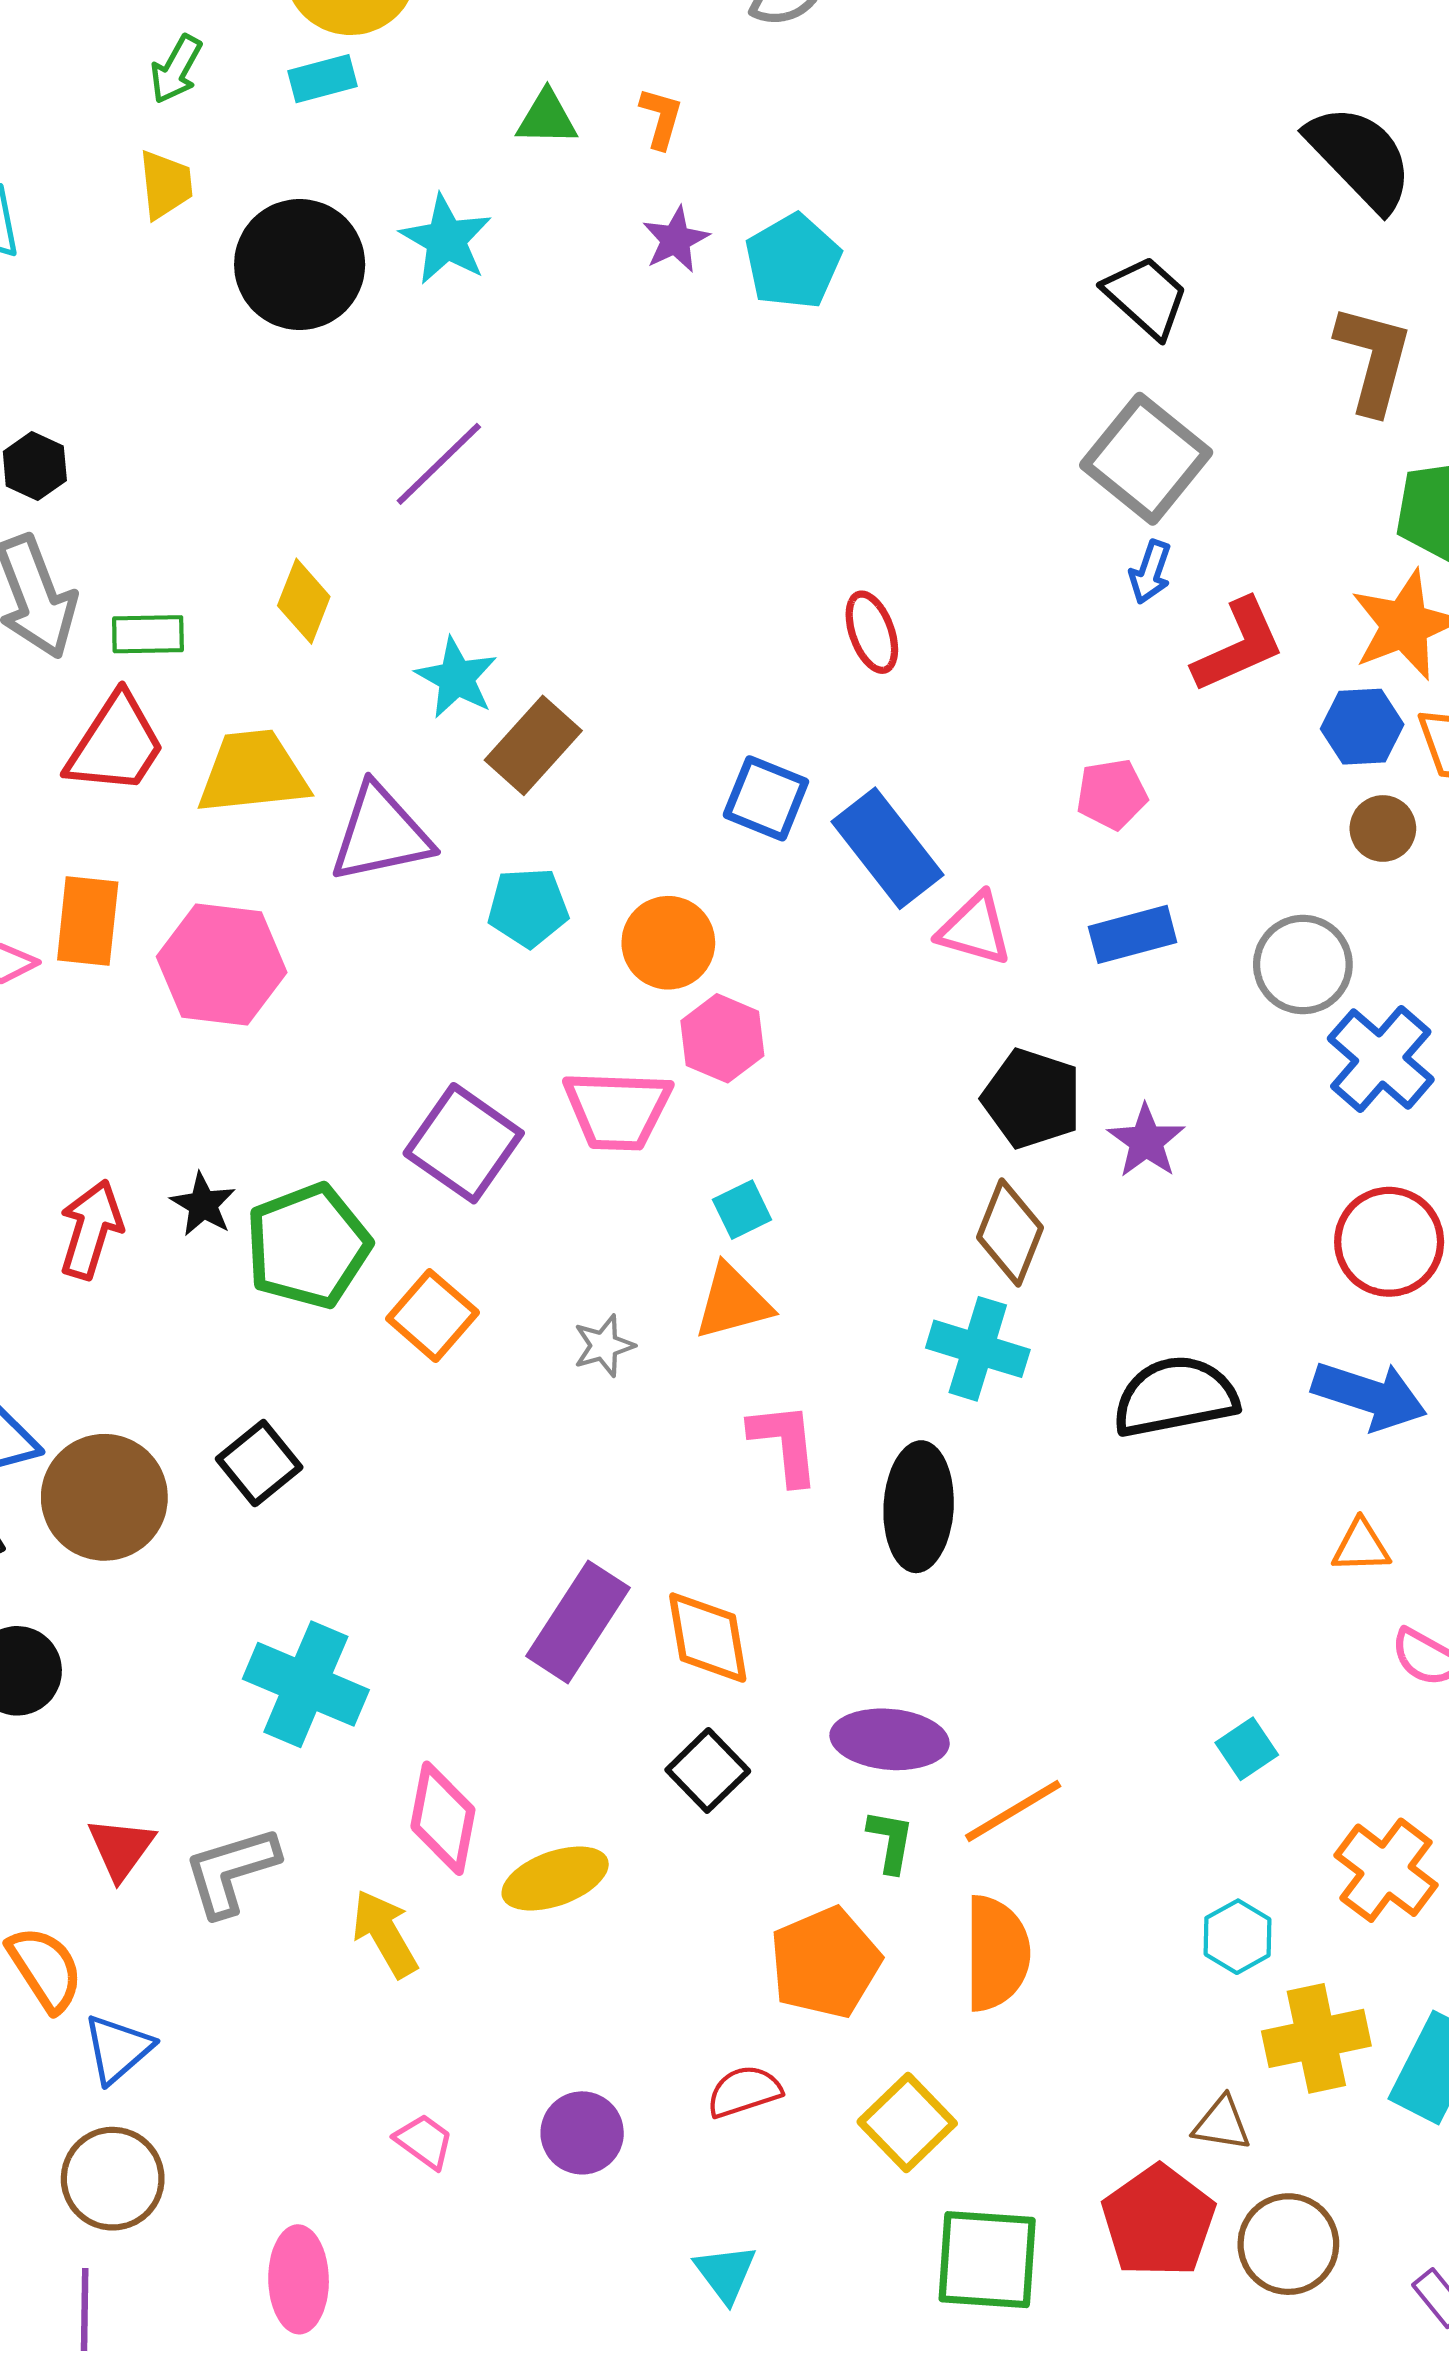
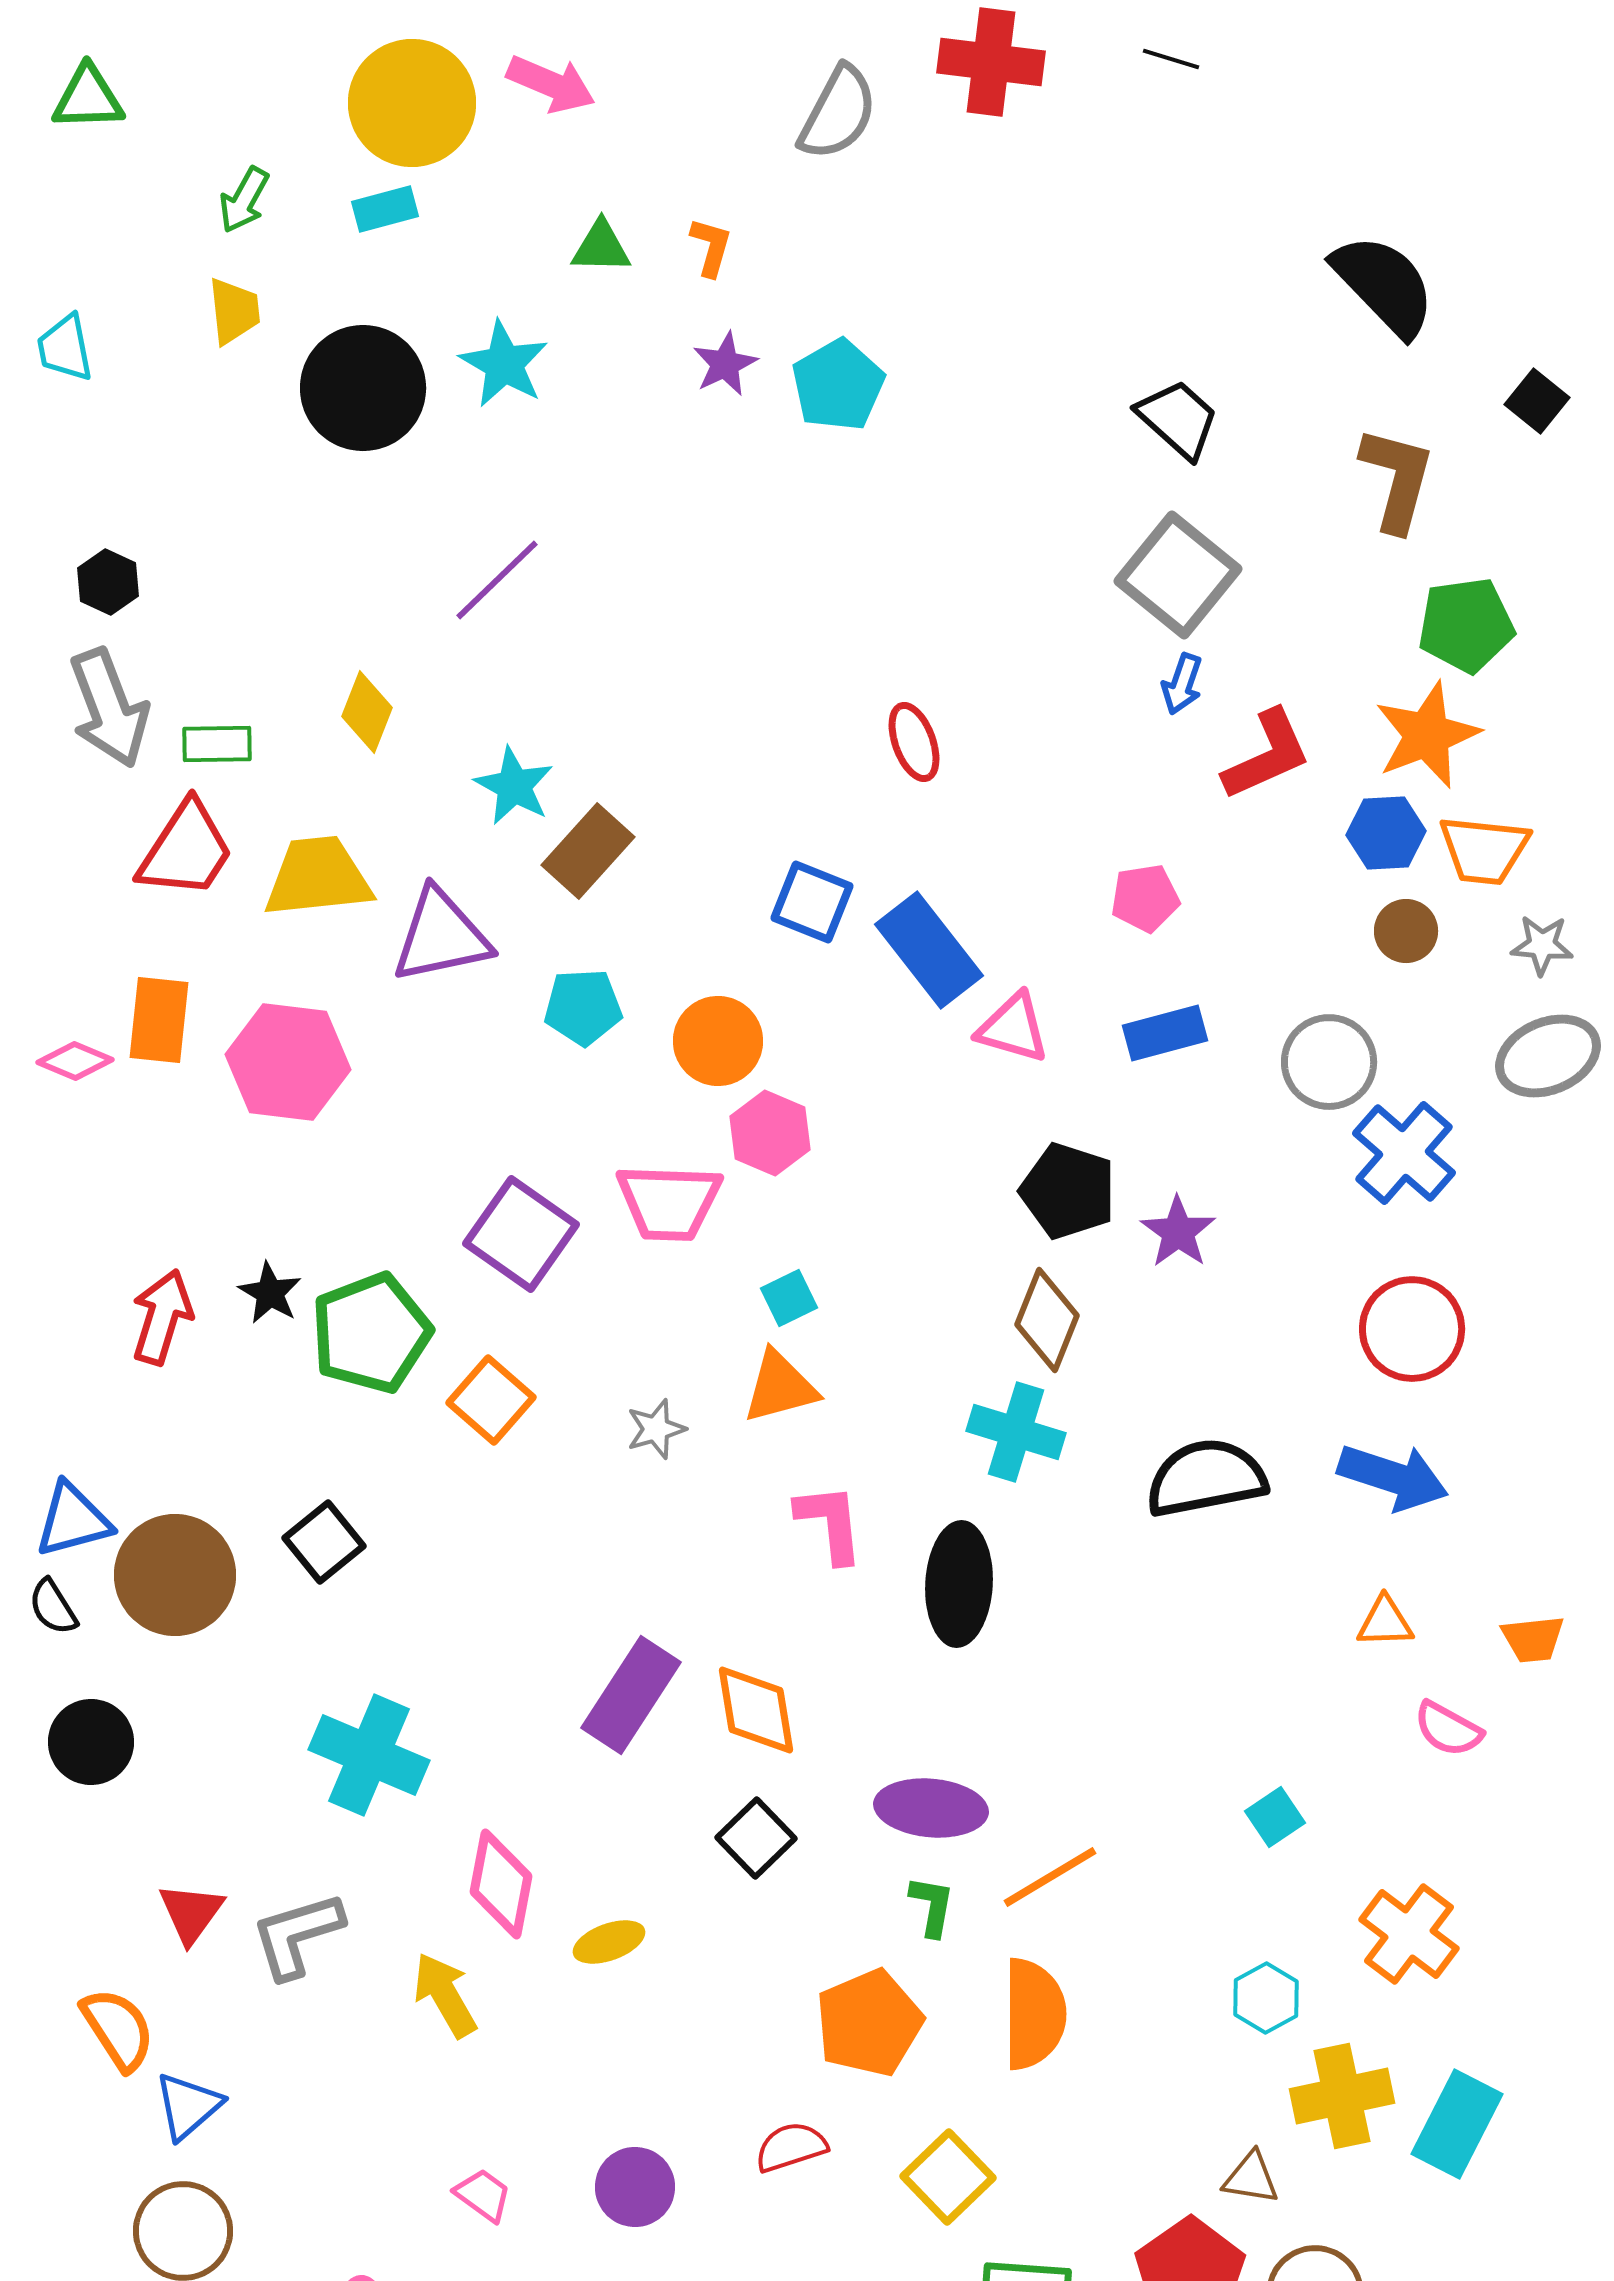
yellow ellipse: (555, 1878) -> (609, 1942), size x0.7

